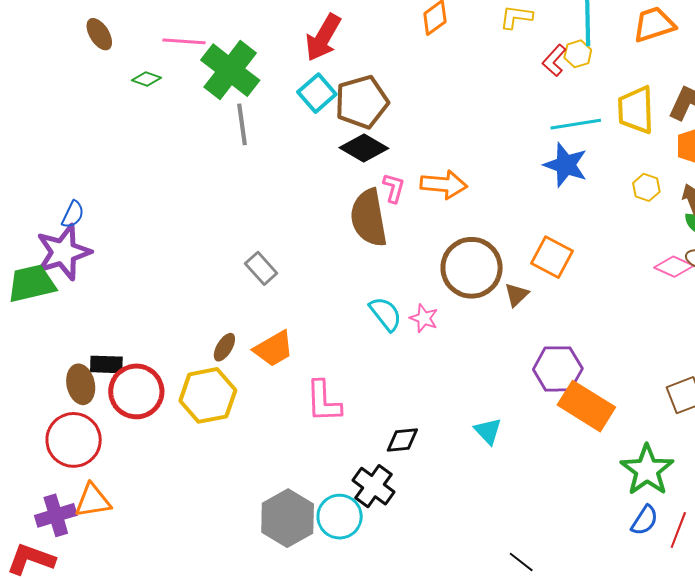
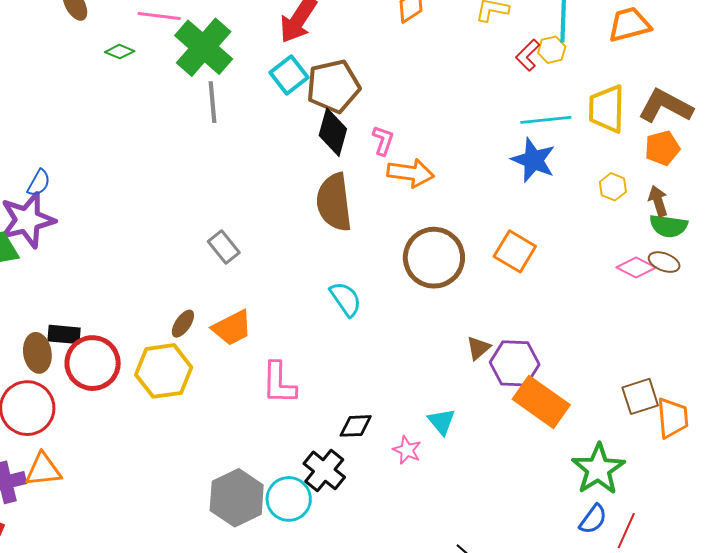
black diamond: (364, 148) -> (333, 132), turned 72
pink L-shape: (394, 188) -> (383, 140), moved
brown triangle: (516, 295) -> (478, 348), moved
pink star: (424, 318) -> (407, 450), moved

